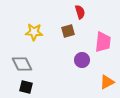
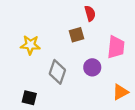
yellow star: (34, 32) -> (30, 45), moved
gray diamond: (22, 64) -> (57, 72), moved, turned 45

